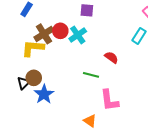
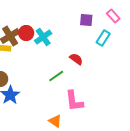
purple square: (87, 10) -> (86, 20), moved
green line: (91, 75) -> (56, 76), turned -49

